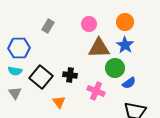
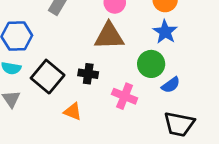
brown triangle: (99, 48) -> (109, 36), moved
orange triangle: (59, 102) -> (73, 112), turned -32

